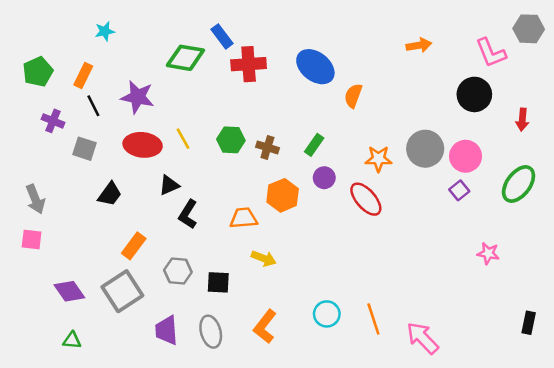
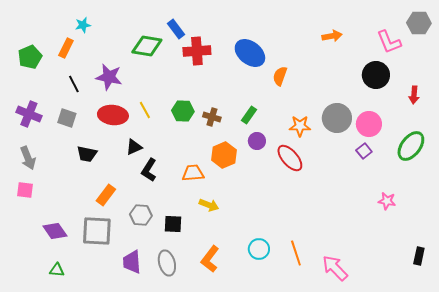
orange rectangle: (83, 76) -> (66, 48), moved
purple cross: (53, 121) -> (29, 114), moved, size x1.4
black trapezoid: (110, 194) -> (87, 154), turned 65
gray square: (122, 291) -> (97, 231), turned 36

